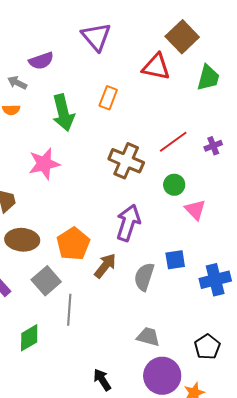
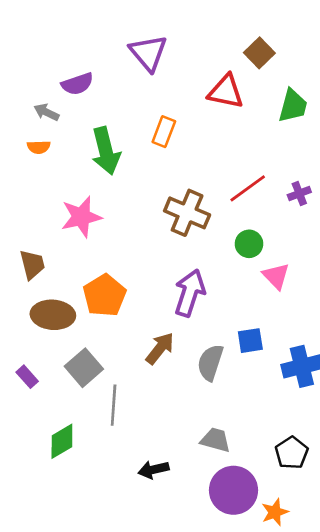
brown square: (182, 37) -> (259, 53), size x0.7
orange pentagon: (73, 244) -> (104, 295), moved
black arrow: (102, 380) -> (154, 470), moved, turned -70

